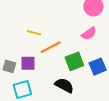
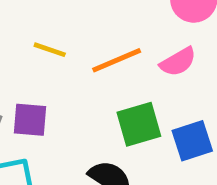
orange line: (51, 47) -> (117, 60), moved

